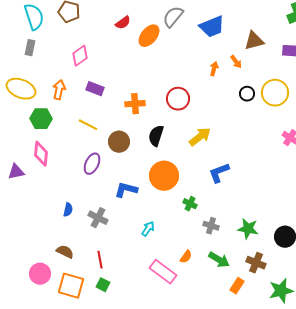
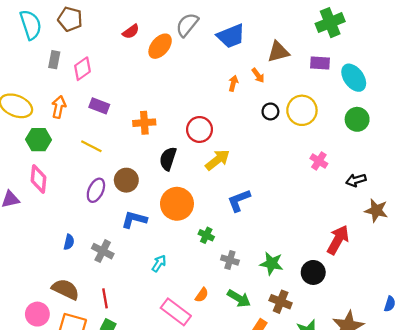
gray rectangle: (30, 48) -> (54, 60), moved
red circle: (178, 99) -> (199, 129), moved
brown circle: (119, 142) -> (126, 180), moved
brown semicircle: (65, 252) -> (66, 289), size x1.4

